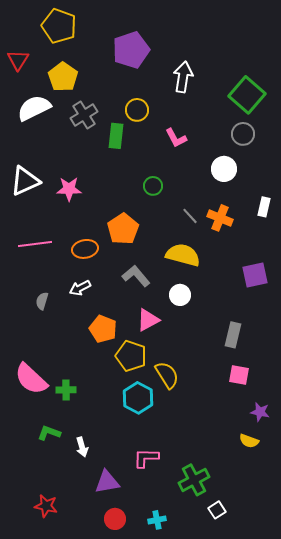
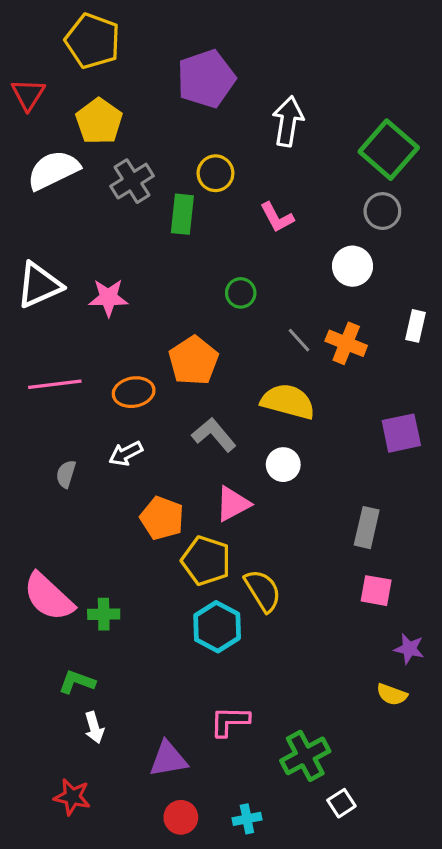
white arrow: (82, 447) -> (94, 728), moved

